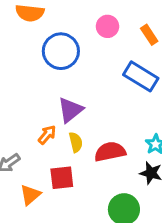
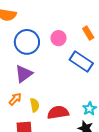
pink circle: (107, 26) -> (59, 38), moved
purple triangle: (70, 110) -> (24, 74), moved

